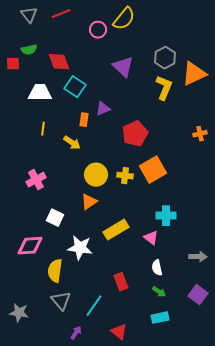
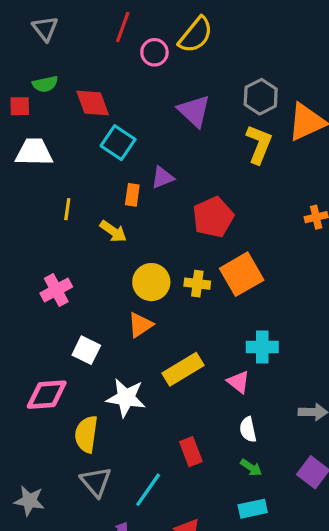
red line: (61, 14) -> (123, 27), moved, turned -48
white trapezoid: (40, 93) -> (34, 152), moved

